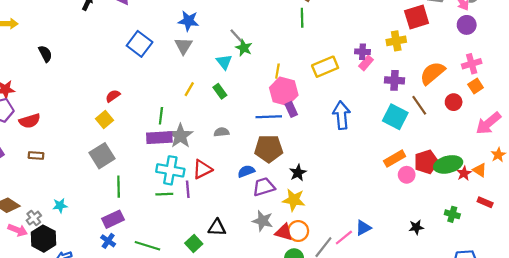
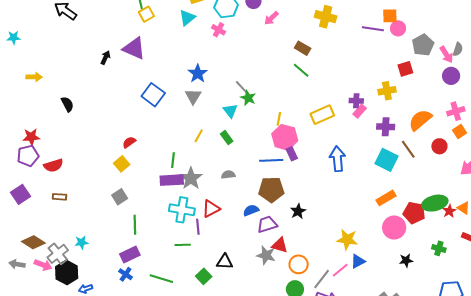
red square: (417, 17) -> (405, 69), size x0.7
green line: (302, 18) -> (301, 70), turned -48
blue star: (188, 21) -> (198, 74), turned 30
gray square: (102, 156) -> (120, 197), size x0.7
red pentagon: (426, 162) -> (414, 213), moved, turned 30
pink circle: (407, 175) -> (394, 228), moved, size x1.5
green line: (164, 194) -> (183, 245), moved
yellow star: (294, 200) -> (347, 240), moved
gray cross: (34, 218) -> (58, 254), size x1.5
red triangle: (284, 232) -> (280, 245), moved

